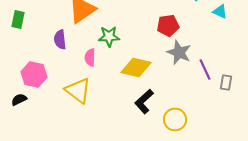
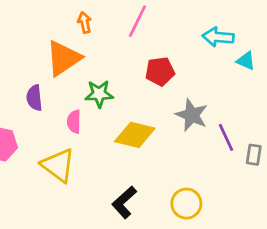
red pentagon: (168, 26) -> (160, 71), moved
black L-shape: (144, 102) -> (124, 202), moved

